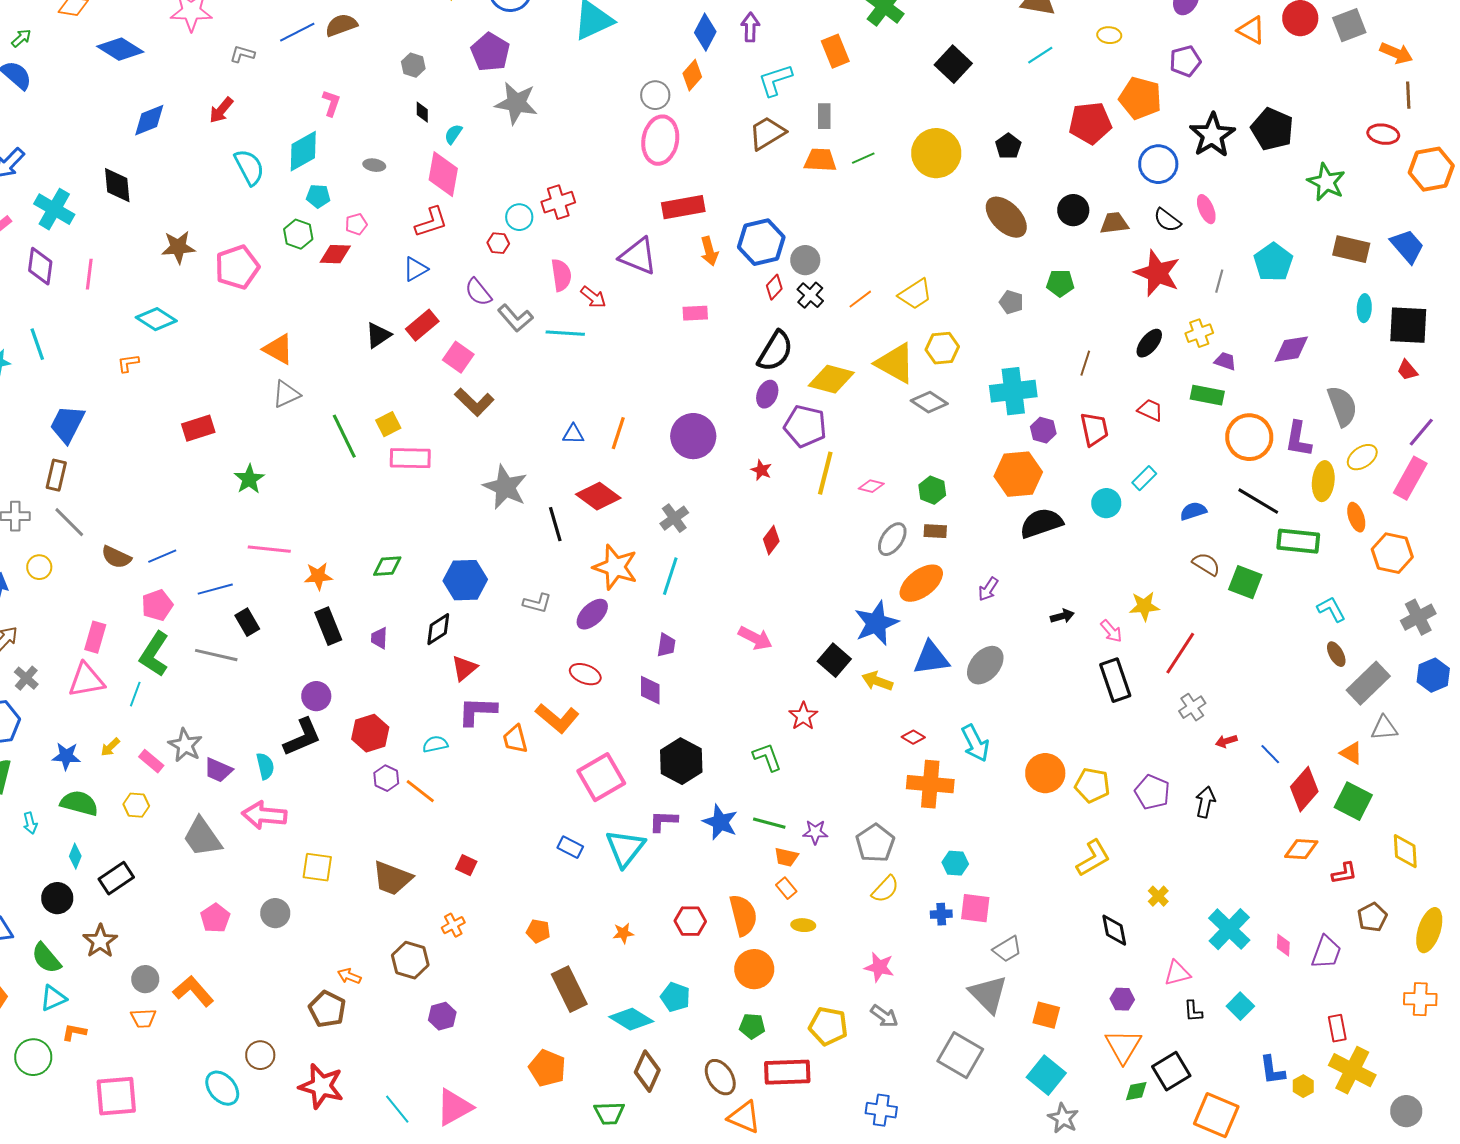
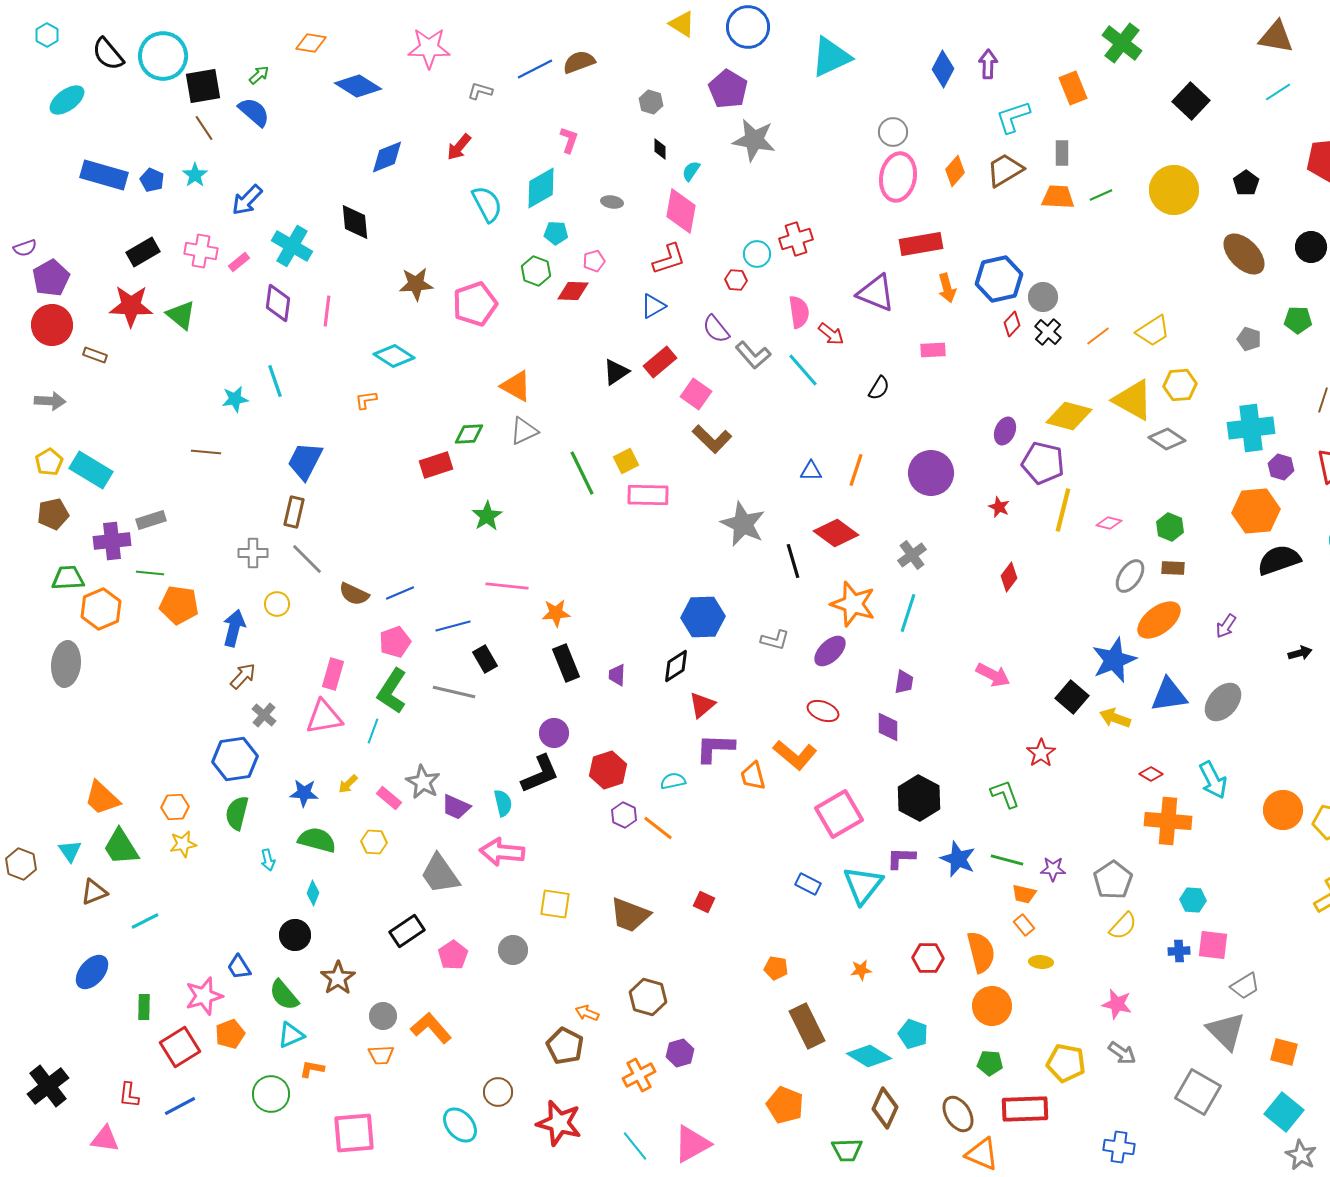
orange diamond: (692, 75) -> (955, 171), moved
cyan line: (565, 333) -> (803, 370), turned 45
black semicircle: (775, 351) -> (879, 388), moved, size x0.6
green diamond: (387, 566) -> (469, 434), moved
black rectangle: (116, 878) -> (407, 931), moved
orange cross: (453, 925) -> (639, 1075), moved, size x1.4

